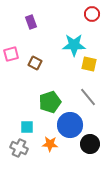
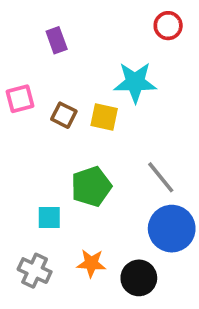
yellow square: (89, 64) -> (104, 117), moved
blue circle: (70, 125) -> (172, 229), moved
cyan square: (27, 127) -> (49, 218), moved
black circle: (90, 144) -> (139, 278), moved

